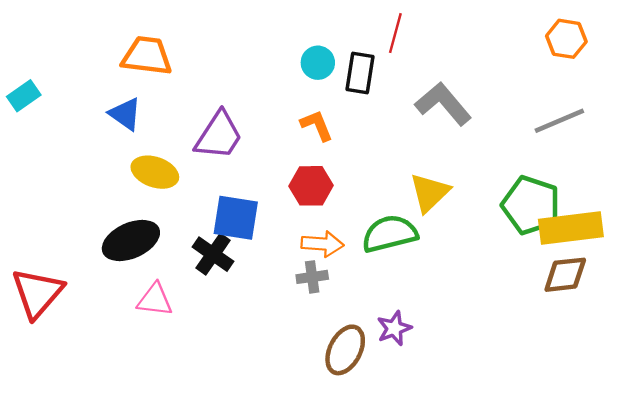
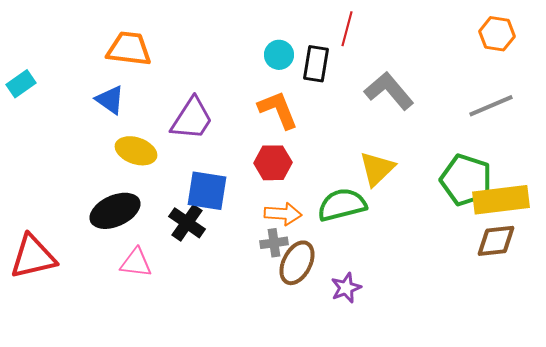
orange L-shape: (317, 125) -> (278, 110), size x1.4
red triangle: (37, 293) -> (33, 257), turned 36
brown ellipse: (345, 350) -> (297, 263), moved

